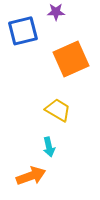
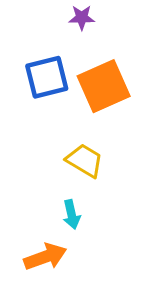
blue square: (23, 31) -> (47, 77), moved

